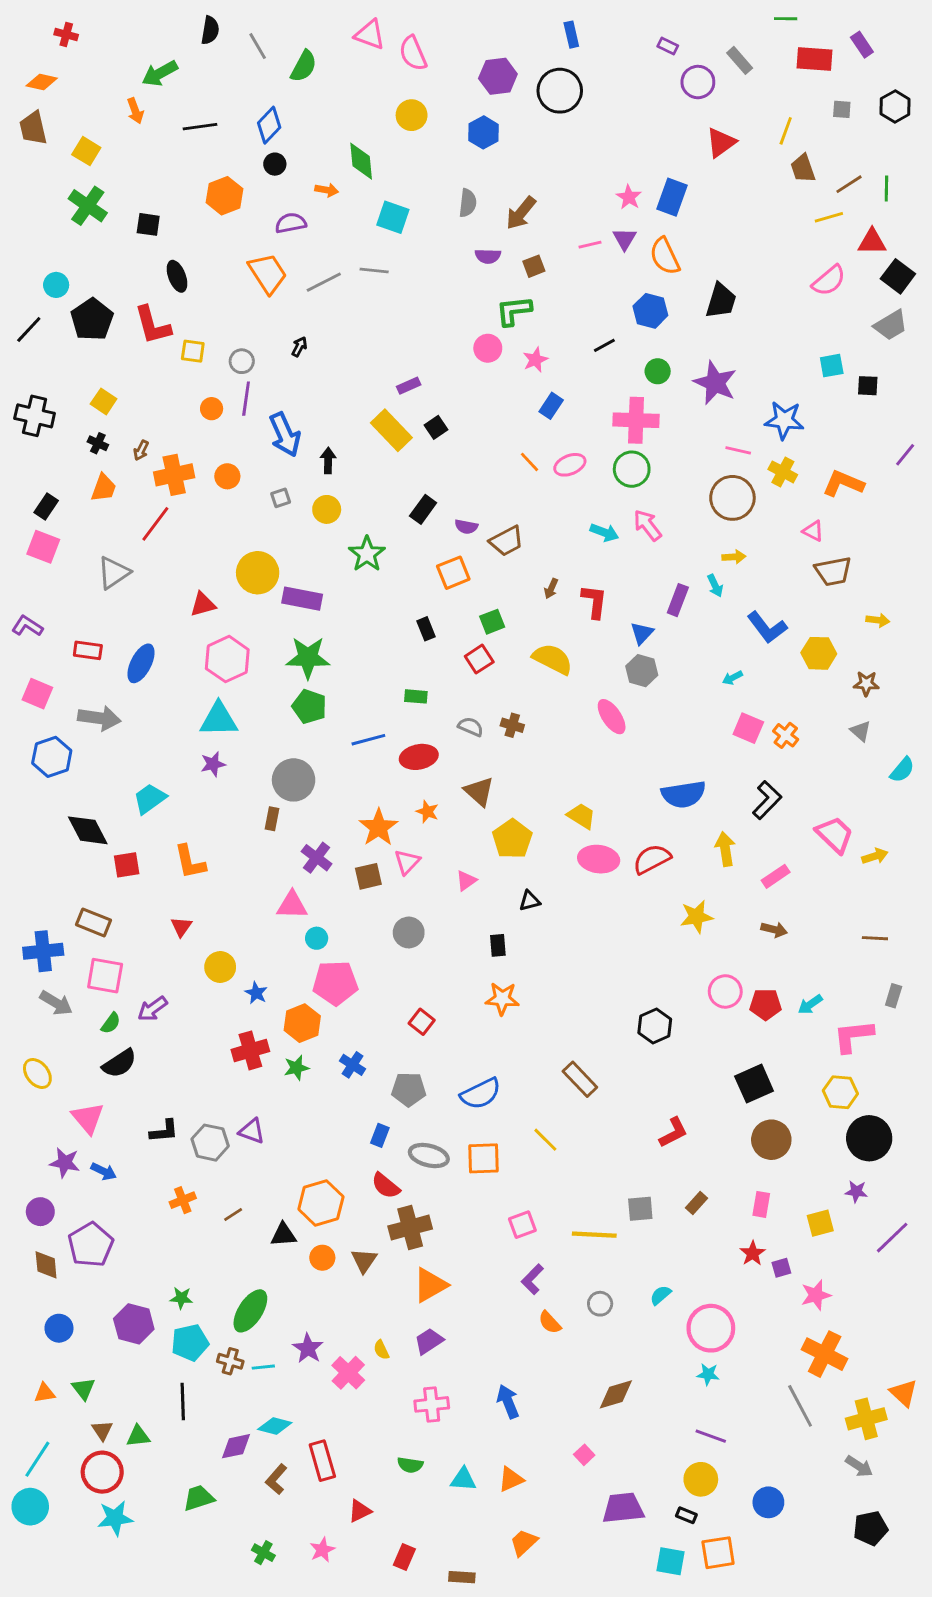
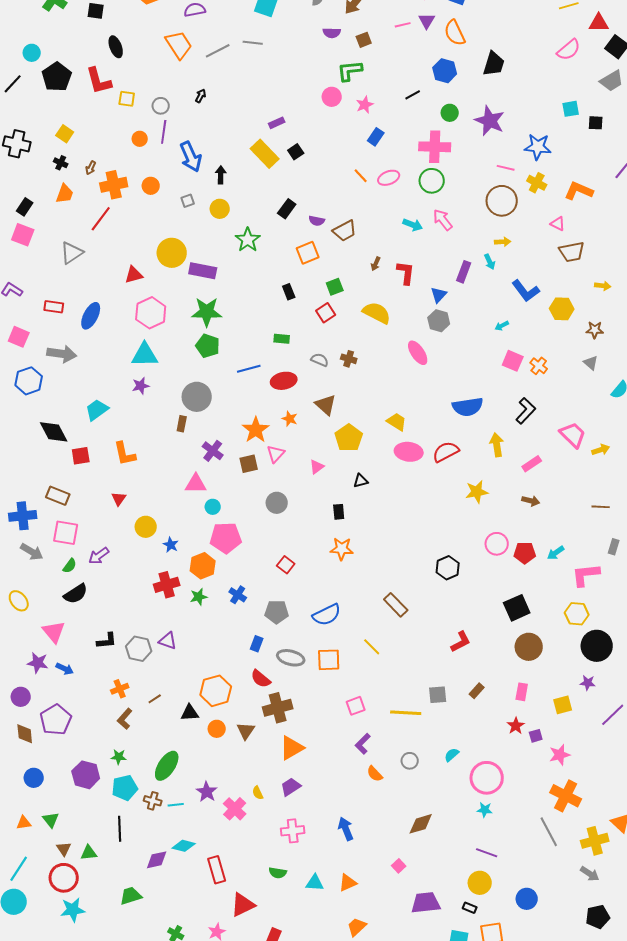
brown L-shape: (276, 1479) -> (125, 719), moved
red triangle: (360, 1511) -> (243, 905), size x1.5

